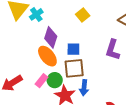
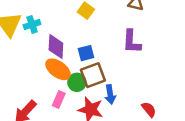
cyan cross: (36, 14) -> (32, 25), turned 32
green circle: (55, 80) -> (77, 82), moved

